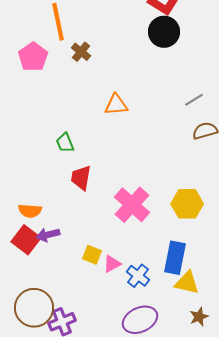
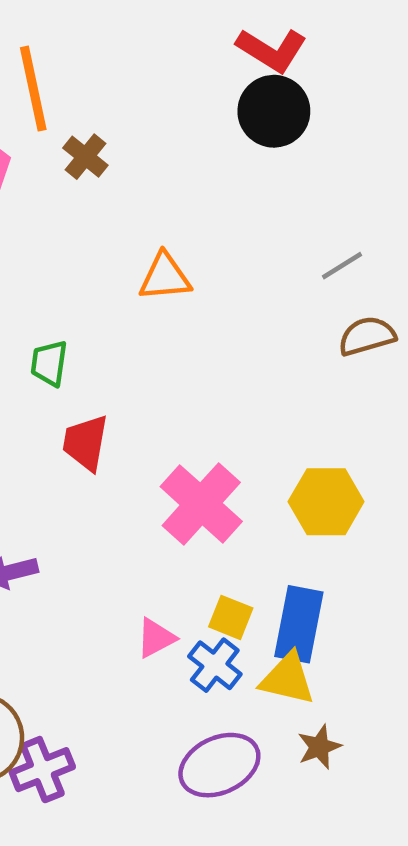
green trapezoid: (65, 143) -> (49, 363), turned 30
yellow square: (92, 255) -> (231, 617), moved
yellow triangle: (187, 283) -> (287, 679), moved
brown star: (199, 317) -> (319, 747), moved

